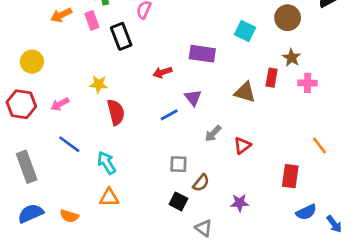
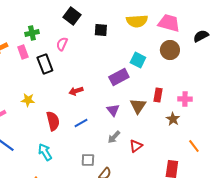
purple rectangle: (202, 54) -> (119, 77), moved, turned -36
brown star: (292, 58) -> (173, 119), moved
brown triangle: (245, 92) -> (138, 106), turned 48
purple triangle: (193, 98) -> (113, 110), moved
red semicircle: (116, 112) -> (53, 121), moved
cyan arrow: (107, 163) -> (45, 152), moved

